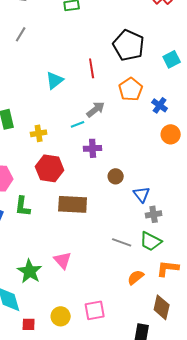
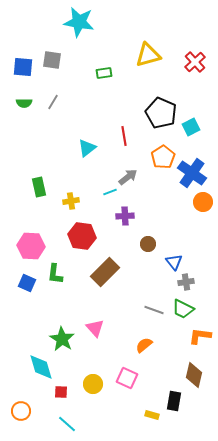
cyan square: (172, 59) -> (191, 127), moved
blue cross: (160, 105) -> (192, 173), size x1.8
brown rectangle: (73, 204) -> (105, 272), turned -48
orange semicircle: (136, 277) -> (144, 345), moved
pink square: (95, 310) -> (127, 378), turned 35

